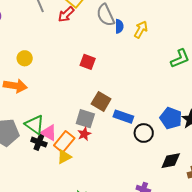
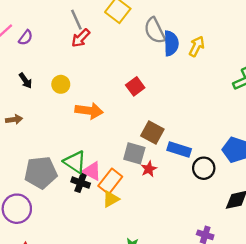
red arrow: (66, 14) -> (81, 38), moved
blue semicircle: (119, 26) -> (171, 43), size x1.5
red square: (88, 62) -> (135, 86), turned 35
orange arrow: (15, 86) -> (89, 111), moved
red star: (84, 134) -> (149, 169), moved

